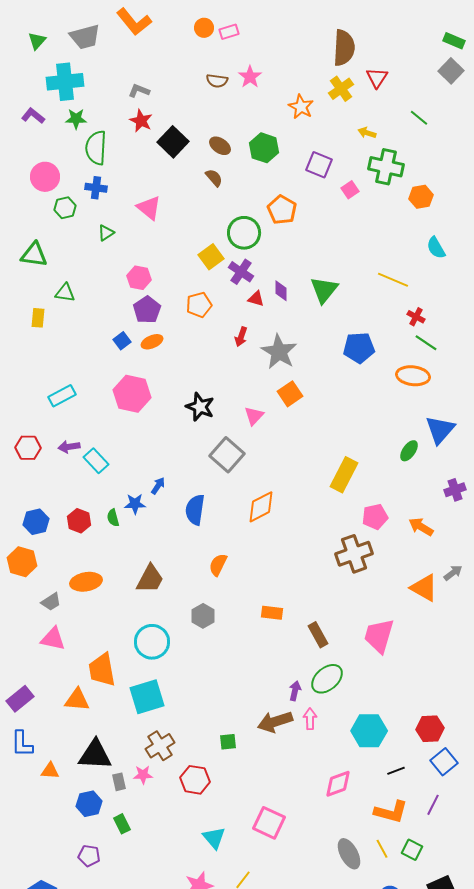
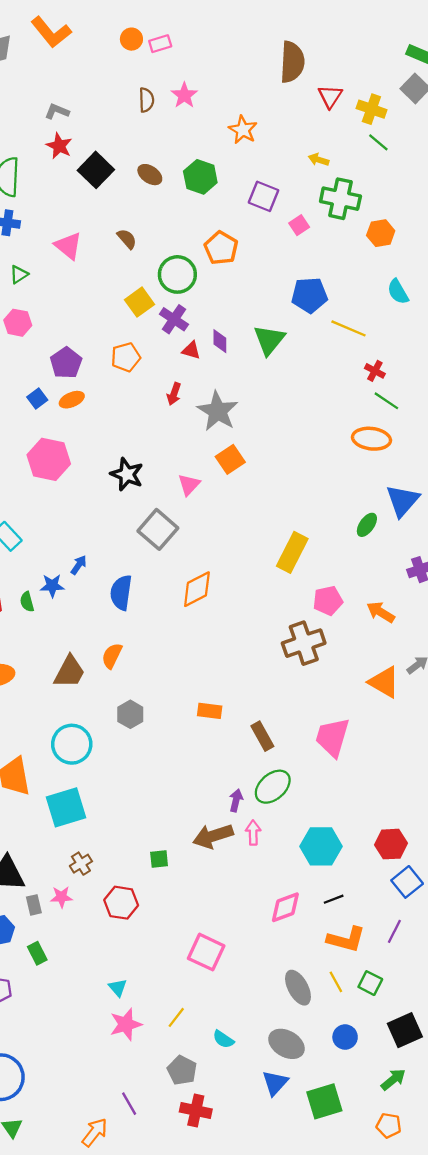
brown semicircle: (217, 81) -> (146, 100), turned -100
yellow cross: (341, 89) -> (371, 109), moved, turned -35
brown semicircle: (214, 178) -> (127, 239), moved
pink hexagon: (139, 278) -> (18, 323), moved
blue pentagon: (359, 348) -> (309, 295), moved
orange semicircle: (218, 565) -> (112, 656), moved
brown cross: (160, 746) -> (81, 864), size x0.7
black line: (396, 771) -> (334, 899), moved
cyan triangle: (214, 838) -> (118, 988), moved, size x0.7

